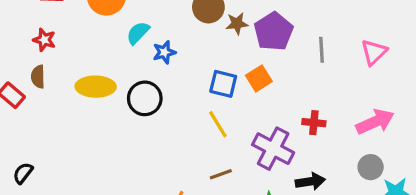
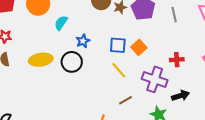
blue star: (164, 52) -> (83, 41), moved
orange square: (259, 78) -> (139, 47), moved

